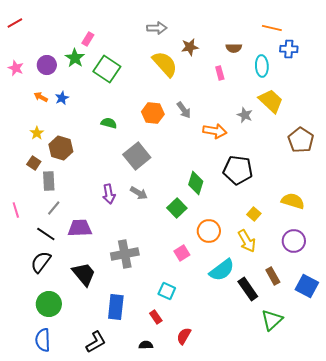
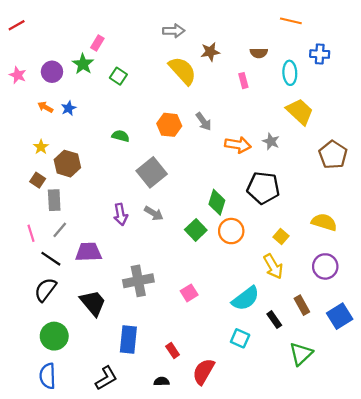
orange line: (272, 28) -> (291, 21), moved
green square: (107, 69) -> (118, 76), size x0.6
gray star: (245, 115) -> (271, 141), moved
pink line: (16, 210) -> (31, 233), moved
orange circle: (209, 231) -> (231, 231), moved
pink square: (182, 253) -> (189, 293), moved
blue square: (307, 286) -> (340, 316), turned 30
black rectangle: (248, 289) -> (274, 320), size x0.7
cyan square: (167, 291) -> (240, 338), moved
red semicircle: (184, 336) -> (204, 372), size x1.4

